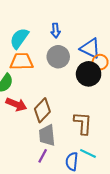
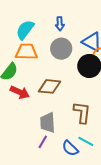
brown diamond: (42, 110) -> (49, 86), moved, turned 50
blue semicircle: (72, 161) -> (70, 148), turned -54

